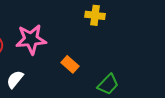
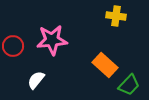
orange rectangle: (70, 64) -> (105, 65), moved, size x1.4

